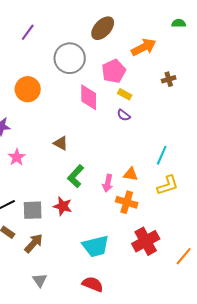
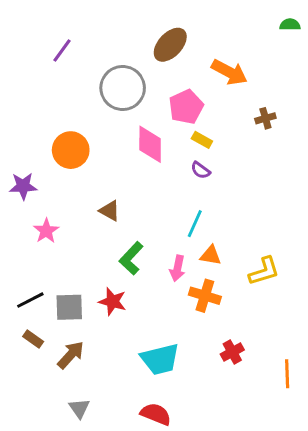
green semicircle: (179, 23) -> (290, 25), moved
orange arrow: (144, 47) -> (229, 72), turned 55
orange circle: (28, 89) -> (71, 150), moved
cyan line: (162, 155) -> (195, 224), moved
red cross: (146, 241) -> (232, 352), size x0.6
orange line: (184, 256) -> (287, 374), turned -42

